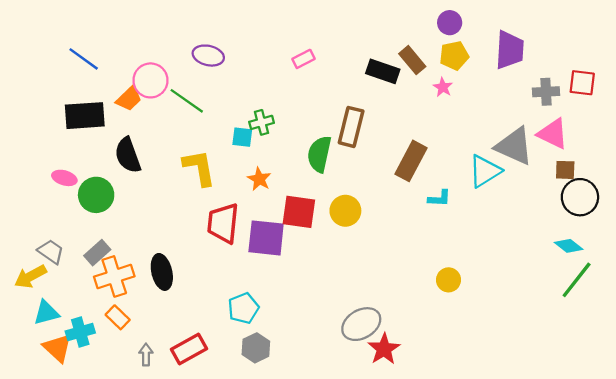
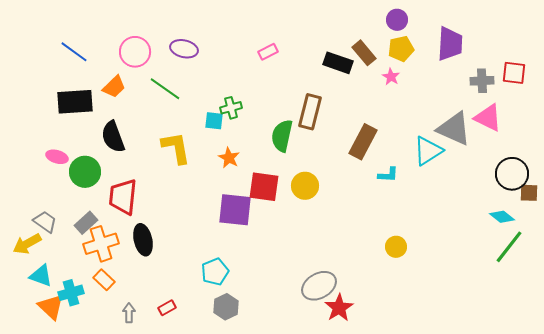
pink circle: (150, 80) -> (135, 52), moved
brown square: (565, 170) -> (529, 193), moved
red trapezoid: (223, 223) -> (123, 197), moved
cyan triangle: (46, 313) -> (41, 276), turned 35
red rectangle: (189, 349) -> (167, 308), size x0.6

